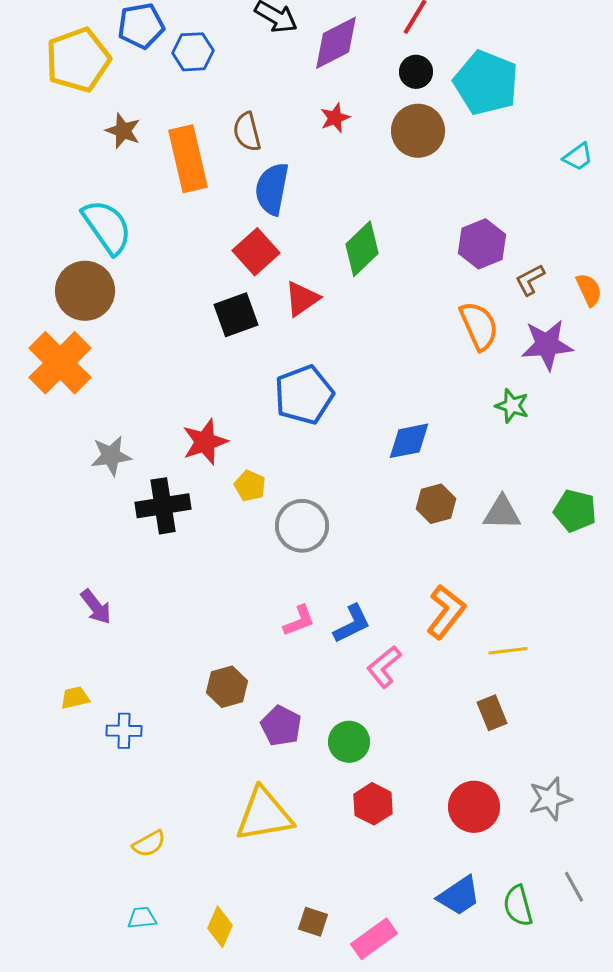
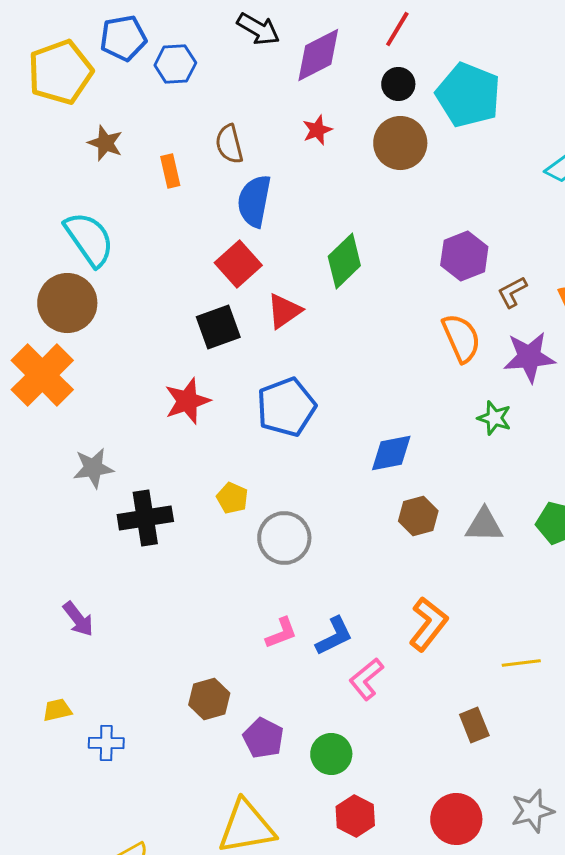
orange rectangle: (188, 159) -> (170, 171), size x0.5
red star: (205, 442) -> (187, 401), moved
yellow line: (508, 651) -> (521, 663), moved

